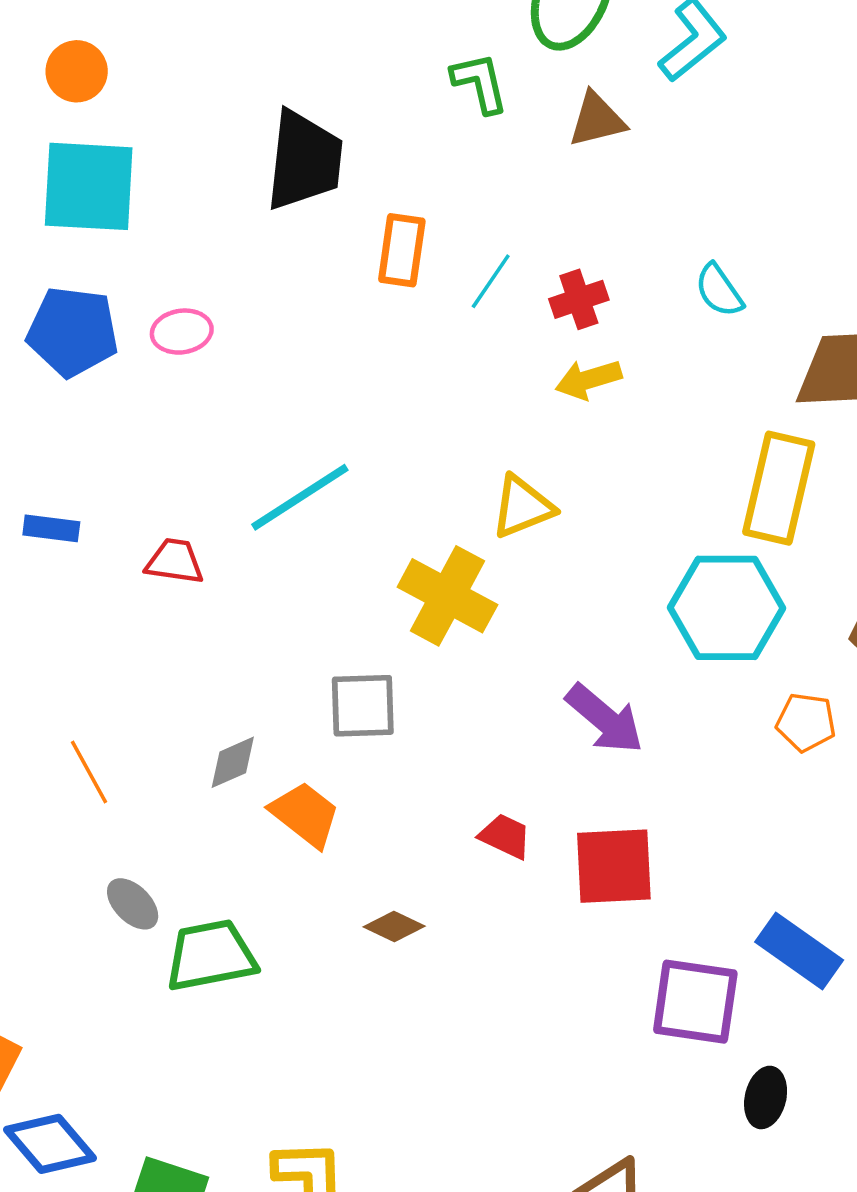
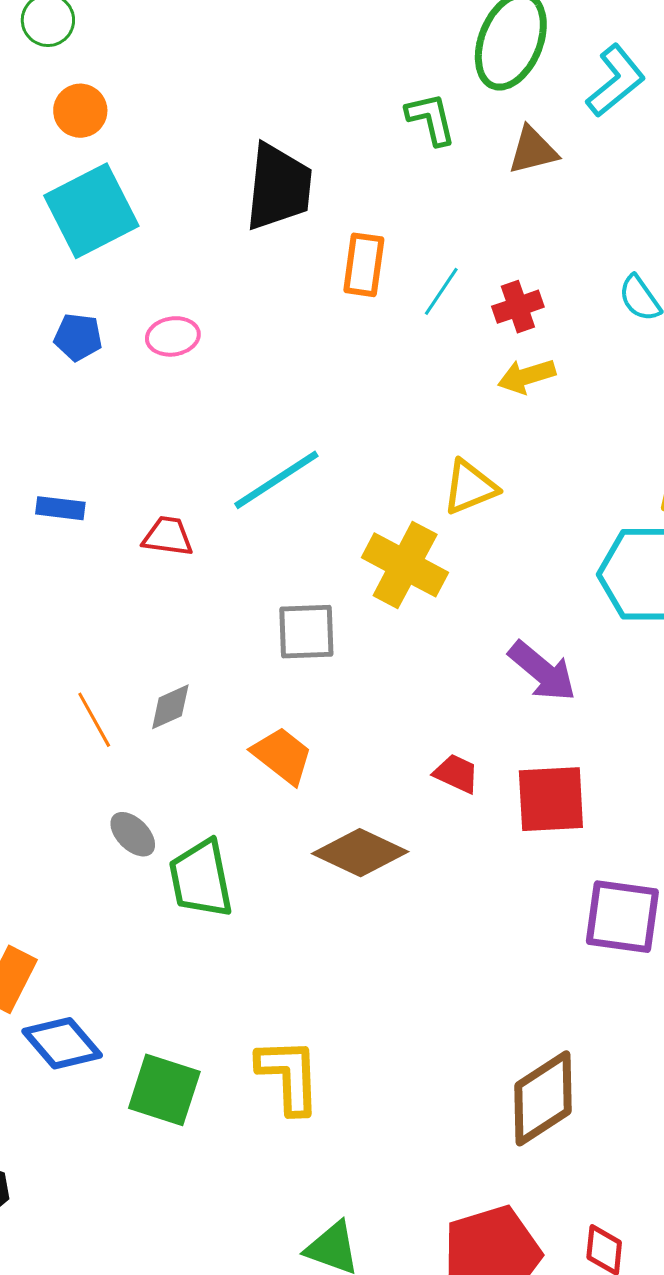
cyan square: (89, 186) -> (91, 211), turned -30
blue pentagon: (73, 332) -> (78, 337), size x0.6
gray square: (363, 706) -> (306, 632), moved
gray diamond: (233, 762) -> (170, 707), moved
brown diamond: (394, 926) -> (360, 853), size x1.8
green trapezoid: (211, 955) -> (201, 879), turned -90

